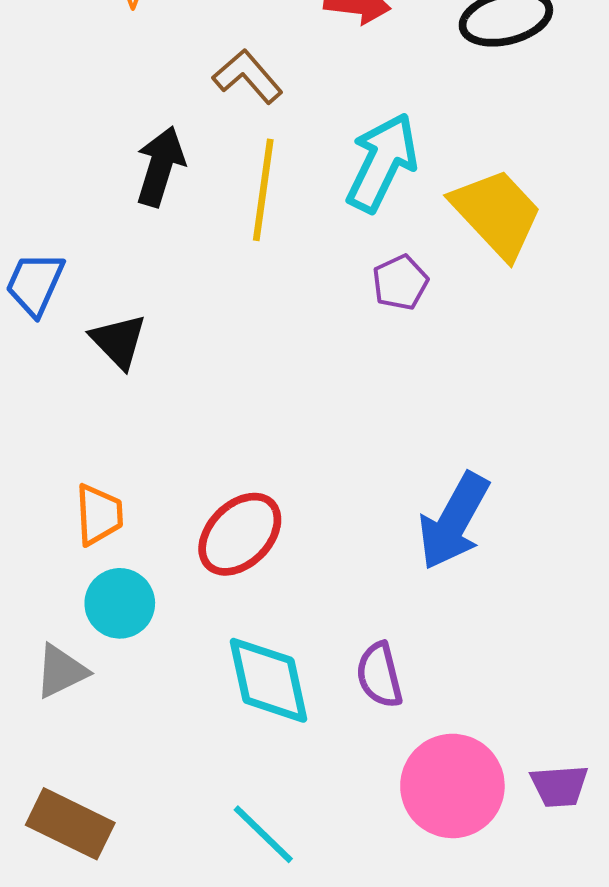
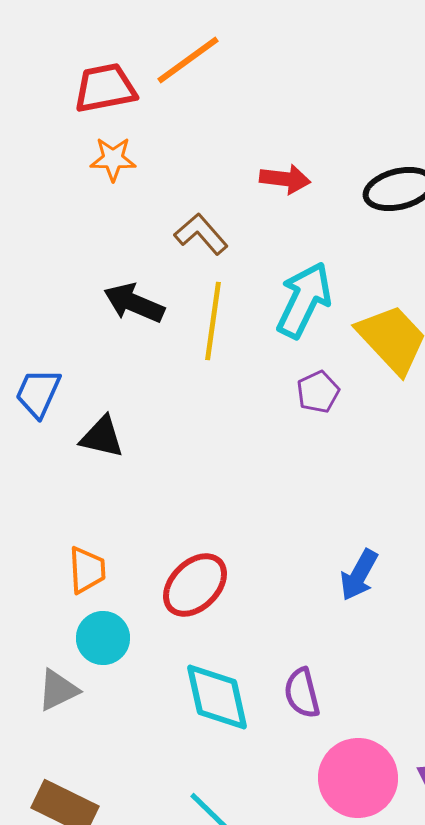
black arrow: (160, 166) -> (134, 303), turned -84
black triangle: (118, 341) -> (102, 437), turned -33
blue arrow: (454, 521) -> (359, 575), size x0.7

